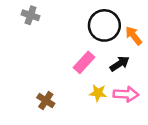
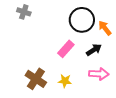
yellow star: (98, 93) -> (65, 81), moved
brown cross: (46, 101) -> (36, 79), size x1.5

